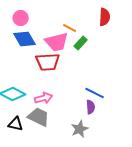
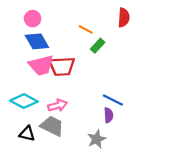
pink trapezoid: (57, 42) -> (41, 65), moved

